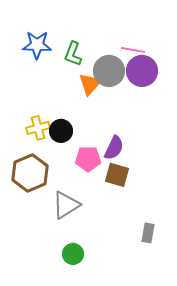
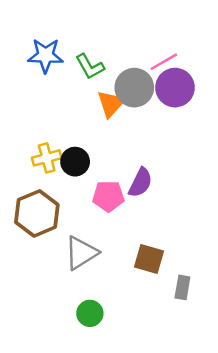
pink line: (133, 50) -> (164, 62), turned -40
green L-shape: (73, 54) -> (90, 67), turned -50
brown square: (117, 175) -> (149, 259), moved

